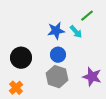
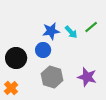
green line: (87, 16) -> (91, 27), moved
blue circle: (58, 55) -> (43, 50), moved

